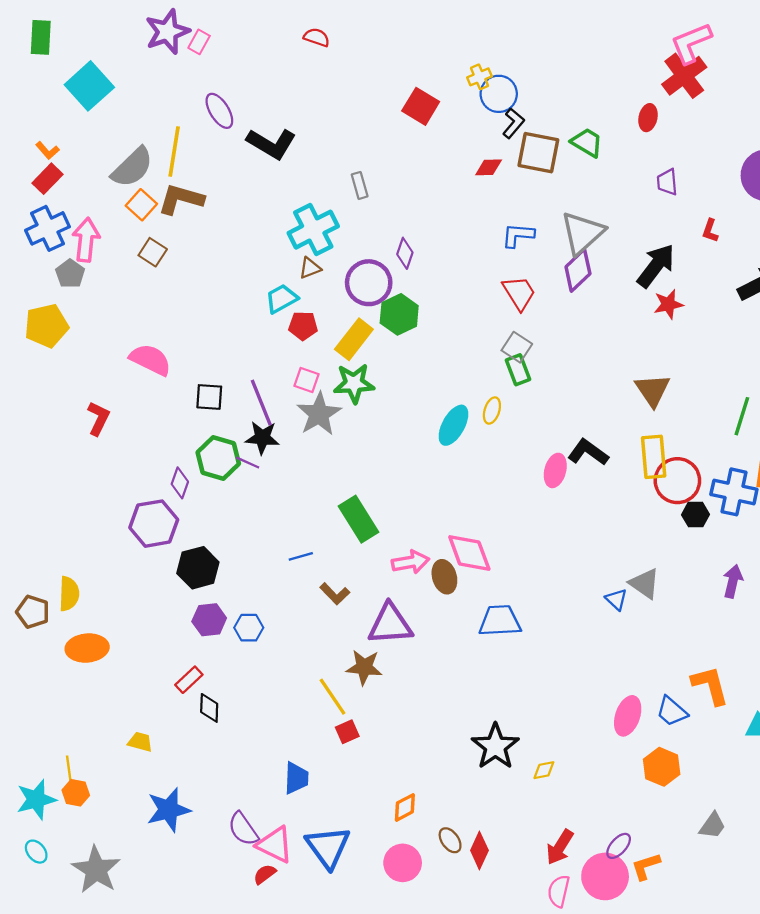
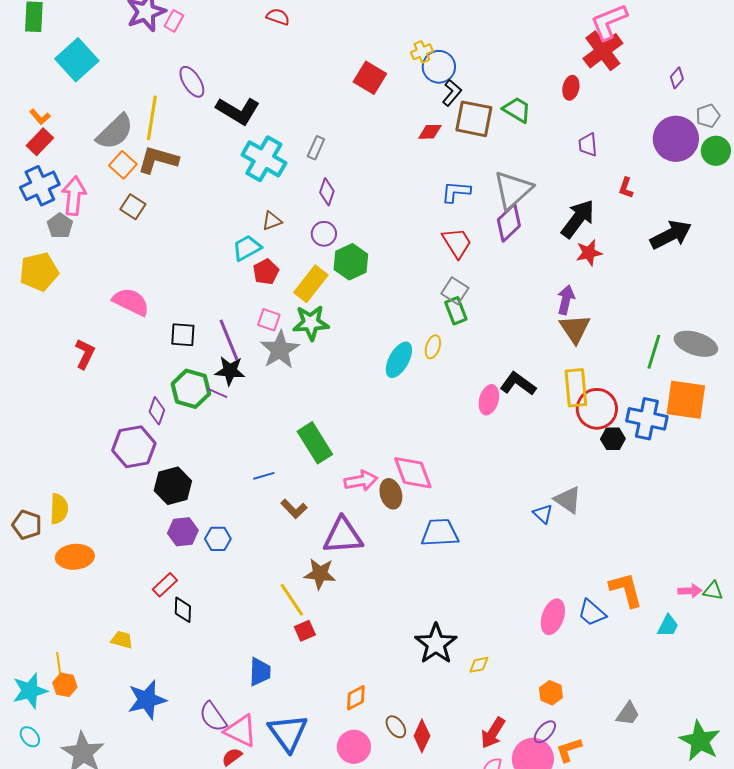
gray rectangle: (360, 185) -> (316, 148), turned 40
cyan cross: (313, 230) -> (264, 159), moved, turned -33
purple diamond: (405, 253) -> (327, 192), moved
purple circle: (369, 283) -> (324, 234), size x0.6
red pentagon: (303, 326) -> (266, 272), turned -30
purple arrow: (733, 581) -> (566, 300), moved
orange hexagon: (662, 767) -> (551, 693), moved, size x0.7

